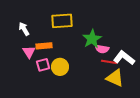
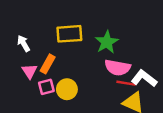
green star: (92, 39) -> (107, 42), moved
orange rectangle: (44, 46) -> (48, 64), turned -56
pink semicircle: (102, 49) -> (118, 68), size x1.5

